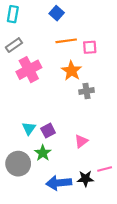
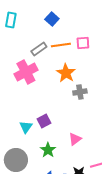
gray rectangle: (14, 45) -> (39, 49), moved
pink square: (90, 47) -> (83, 43), moved
purple square: (48, 131) -> (44, 121), moved
green star: (43, 153) -> (48, 150), moved

